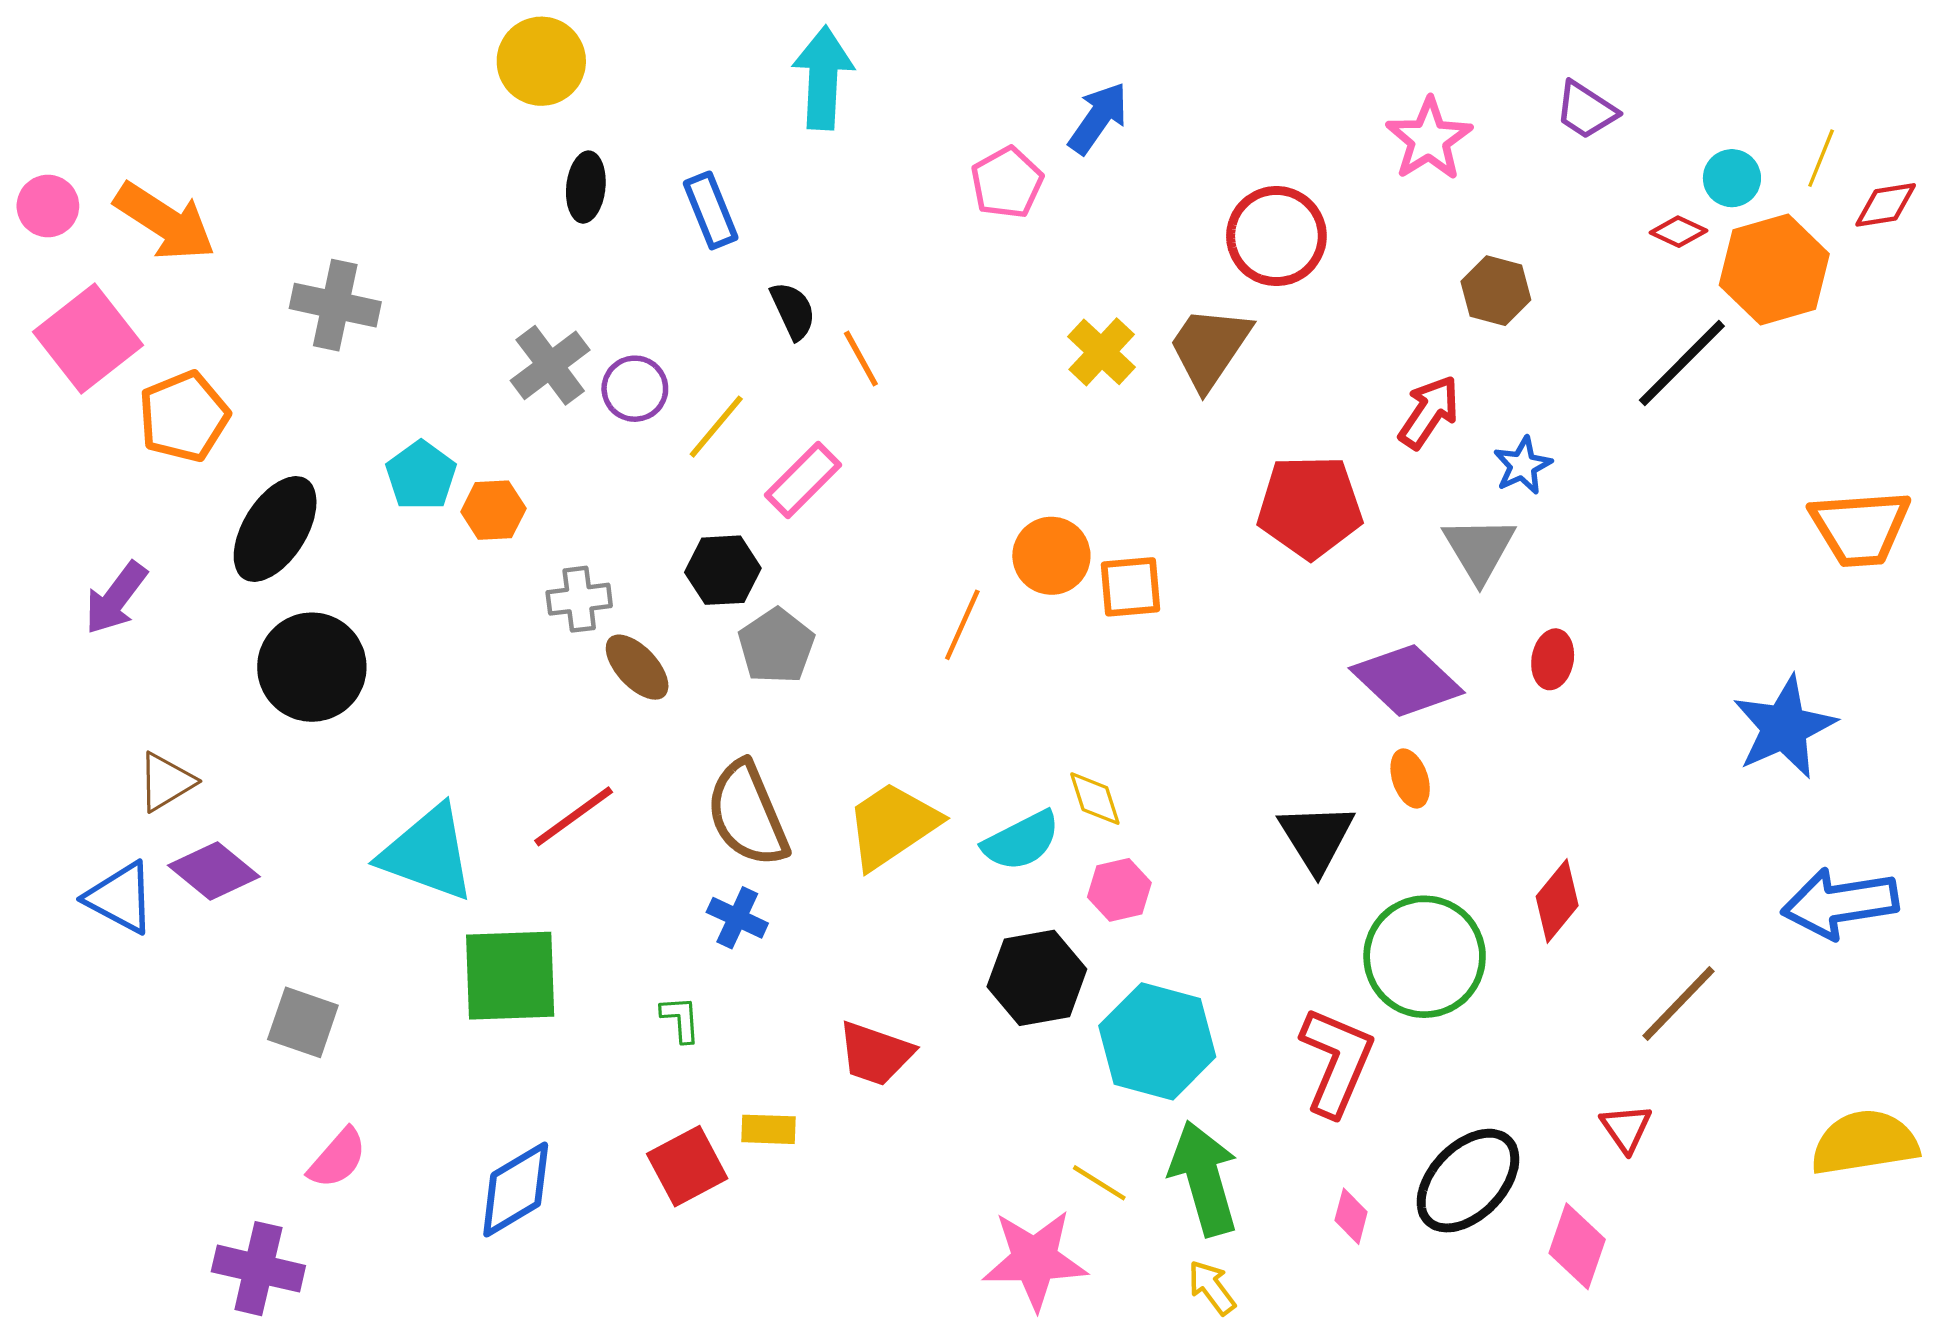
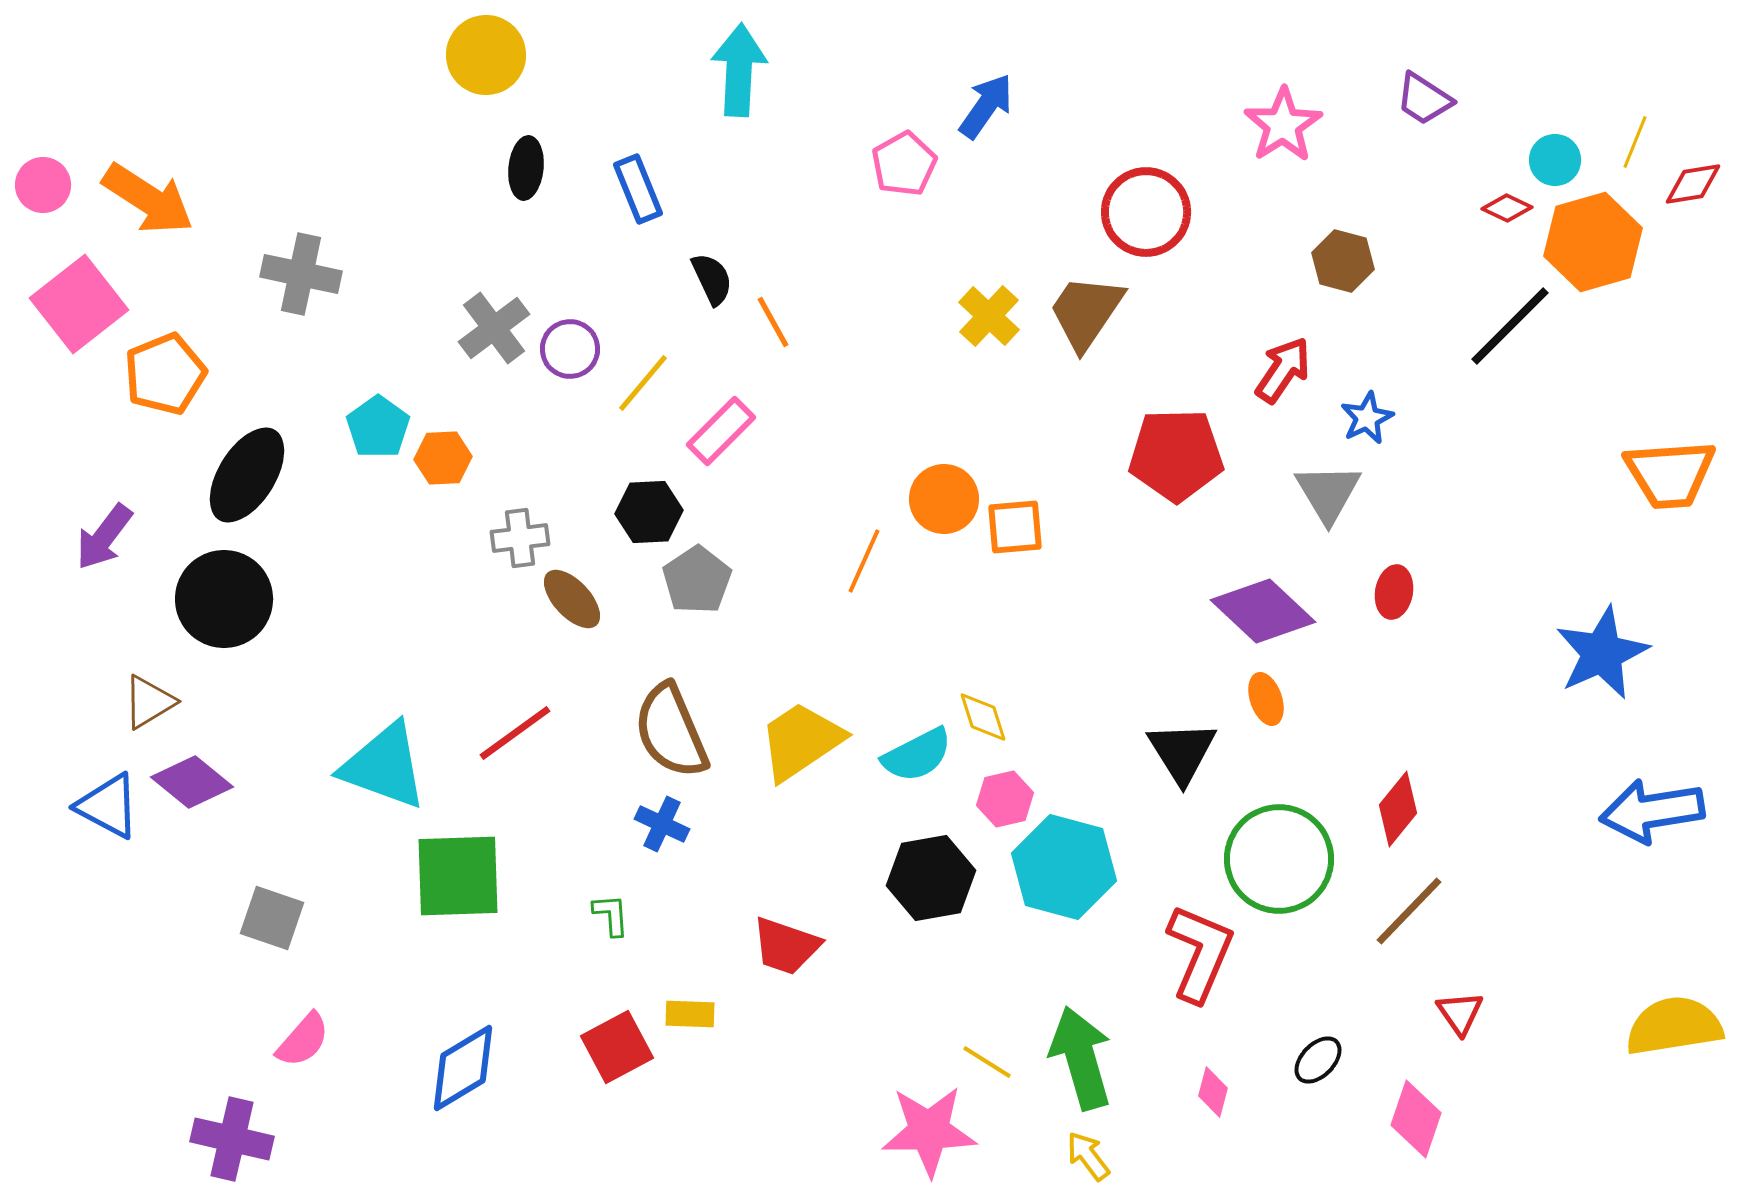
black circle: (312, 667) -> (224, 599), moved
brown line: (1678, 1003) -> (1409, 911), moved
cyan hexagon: (1157, 1041) -> (1064, 867), moved
black ellipse: (1468, 1181) -> (1318, 1060), size x0.5

